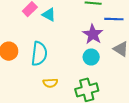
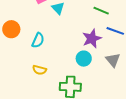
cyan semicircle: (39, 54) -> (38, 40), size x0.7

